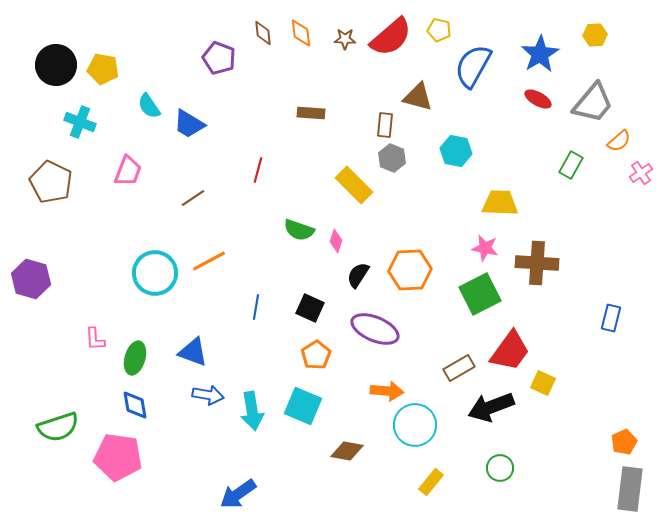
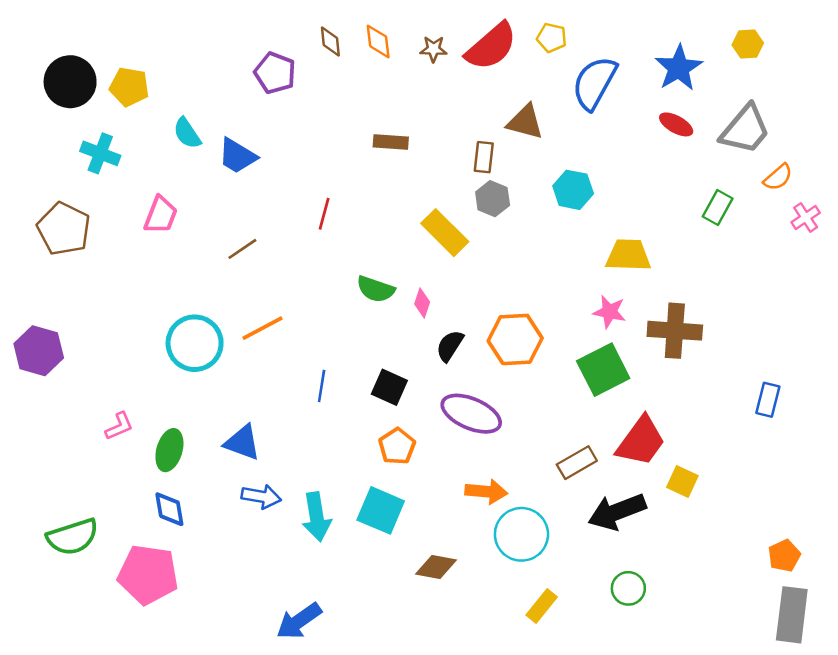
pink L-shape: (95, 339) -> (119, 426), turned -110

